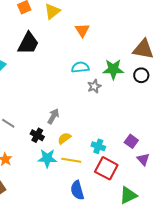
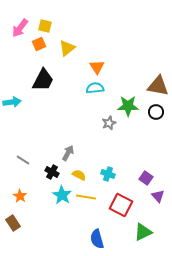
cyan semicircle: (80, 67) -> (95, 88), moved
yellow semicircle: (64, 138) -> (79, 175), turned 64
cyan cross: (98, 146) -> (108, 174), moved
cyan star: (47, 158) -> (62, 195), turned 30
blue semicircle: (77, 190) -> (97, 239), moved

